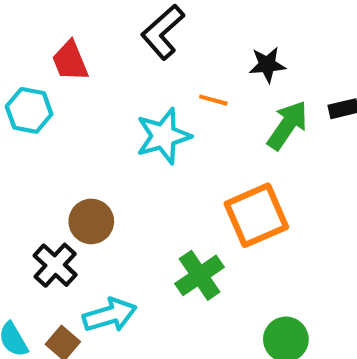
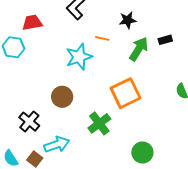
red trapezoid: (70, 61) -> (32, 23), turned 105
brown circle: (91, 221) -> (62, 97), moved

